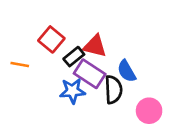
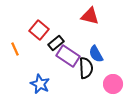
red triangle: (95, 46) -> (90, 16), moved
orange line: (20, 64) -> (15, 49), turned 56
blue star: (72, 91) -> (40, 84), moved, turned 30

